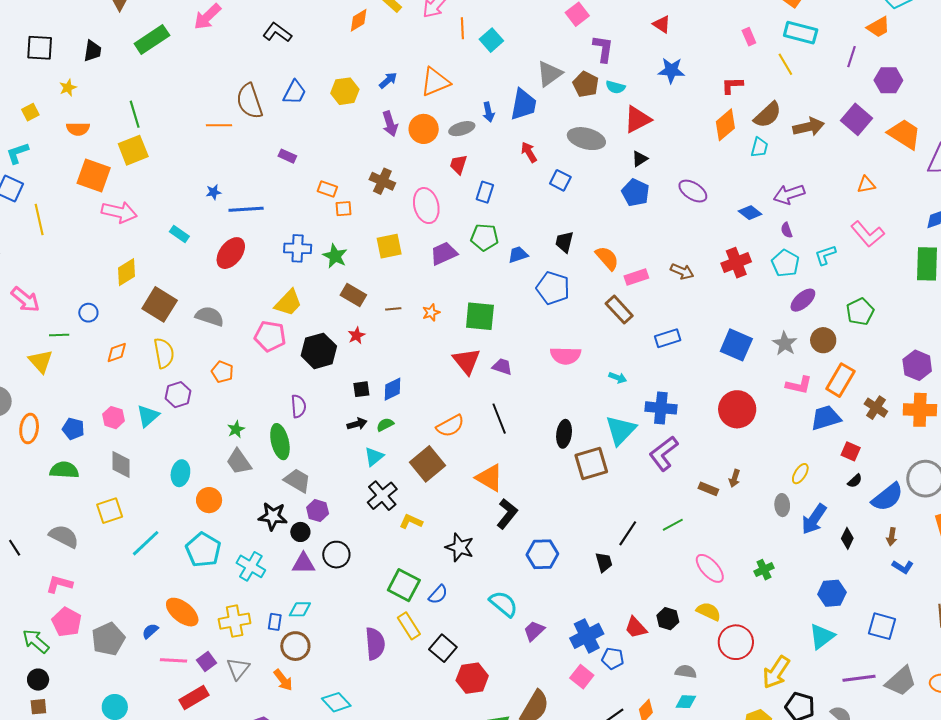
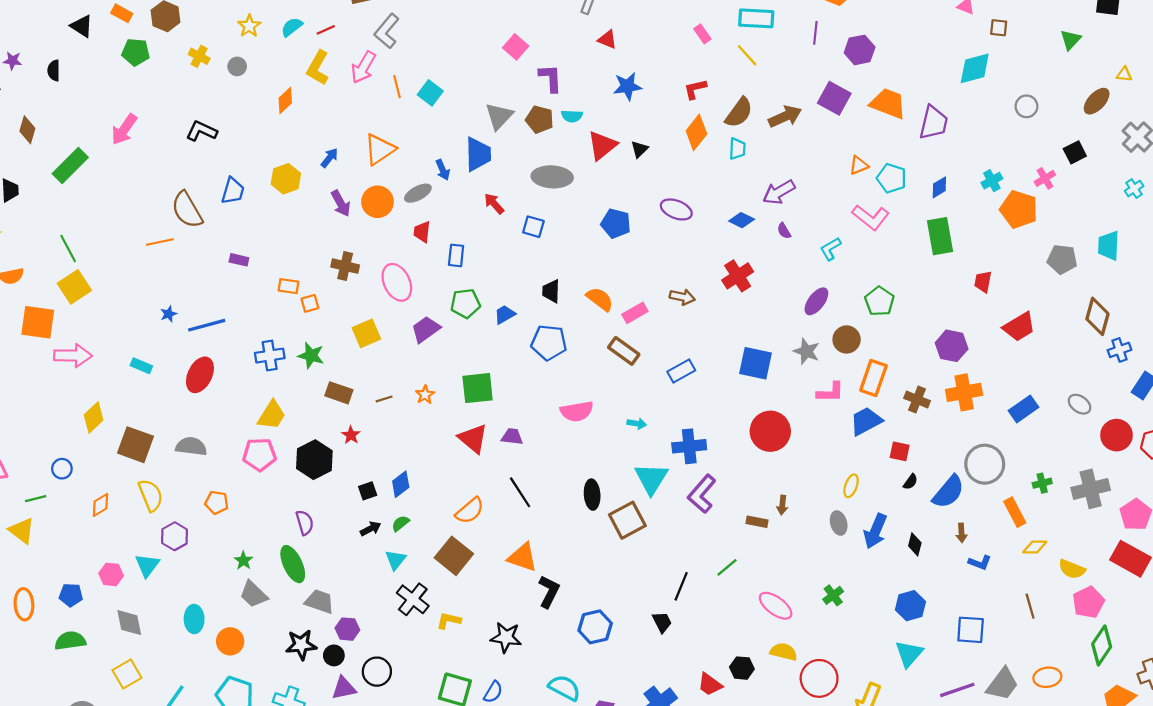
black triangle: (640, 159) -> (639, 149), moved
cyan pentagon: (785, 263) -> (892, 178), moved

